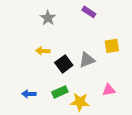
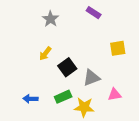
yellow arrow: (43, 51) -> (45, 54), turned -56
gray triangle: (87, 60) -> (91, 78), moved

